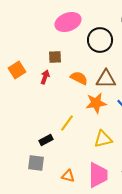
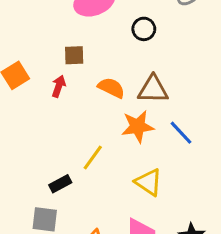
black circle: (100, 40) -> (144, 29), size x0.6
yellow triangle: (103, 139) -> (148, 182), turned 48

